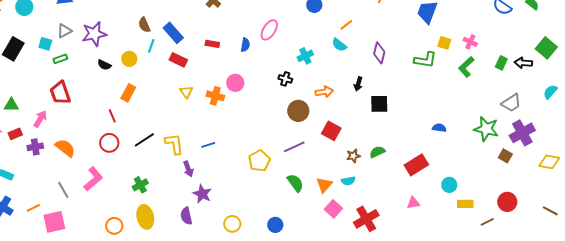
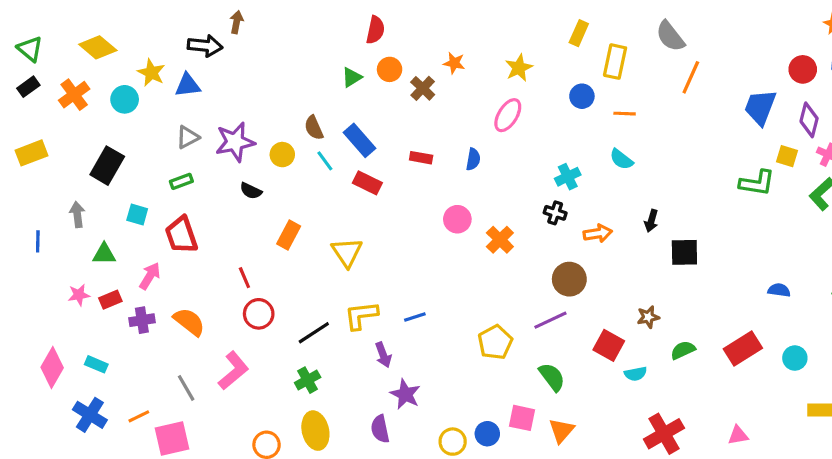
orange line: (346, 25) -> (625, 114), moved, turned 40
pink ellipse: (269, 30) -> (508, 115), moved
cyan square: (45, 44) -> (137, 214), moved
cyan line: (151, 46) -> (325, 161), turned -56
purple diamond: (379, 53) -> (809, 120), moved
yellow circle: (129, 59) -> (282, 155), moved
black cross: (285, 79) -> (555, 213), moved
yellow triangle: (186, 92) -> (347, 252), moved, size x1.5
orange cross: (215, 96) -> (500, 240), moved, turned 30
brown circle: (298, 111) -> (569, 279), moved
red line: (112, 116) -> (244, 278), moved
red square: (331, 131) -> (609, 345), moved
black line: (144, 140) -> (314, 333), moved
yellow L-shape: (174, 144) -> (361, 315), turned -90
green semicircle: (377, 152) -> (683, 350), moved
brown star: (353, 156) -> (648, 317), moved
orange triangle: (324, 185) -> (561, 431), moved
cyan circle: (449, 185) -> (795, 358), moved
pink triangle: (413, 203) -> (738, 435), moved
pink square: (333, 209) -> (522, 418), moved, turned -30
blue circle: (275, 225) -> (487, 434), moved

